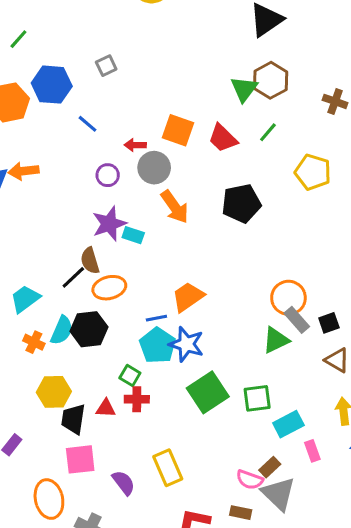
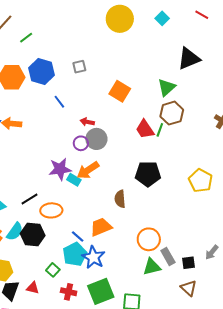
brown hexagon: (271, 80) -> (172, 113), moved
green triangle: (244, 89) -> (167, 87), moved
orange square: (178, 130) -> (120, 91), moved
green line: (268, 132) -> (160, 130), moved, turned -32
yellow pentagon: (313, 172) -> (201, 181), moved
purple circle: (108, 175) -> (81, 143), moved
orange arrow: (175, 207) -> (88, 170), moved, turned 80
brown semicircle: (90, 261) -> (120, 199), moved
orange circle: (288, 298) -> (149, 239), moved
blue line: (156, 318) -> (78, 236), turned 40
red cross: (137, 399) -> (69, 292), moved

